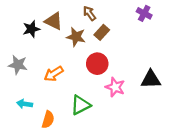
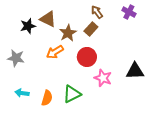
brown arrow: (89, 13) -> (97, 12), moved
brown star: (76, 37) -> (68, 33), turned 30
orange arrow: (54, 74) -> (55, 52), moved
orange semicircle: (48, 120) -> (47, 98), moved

